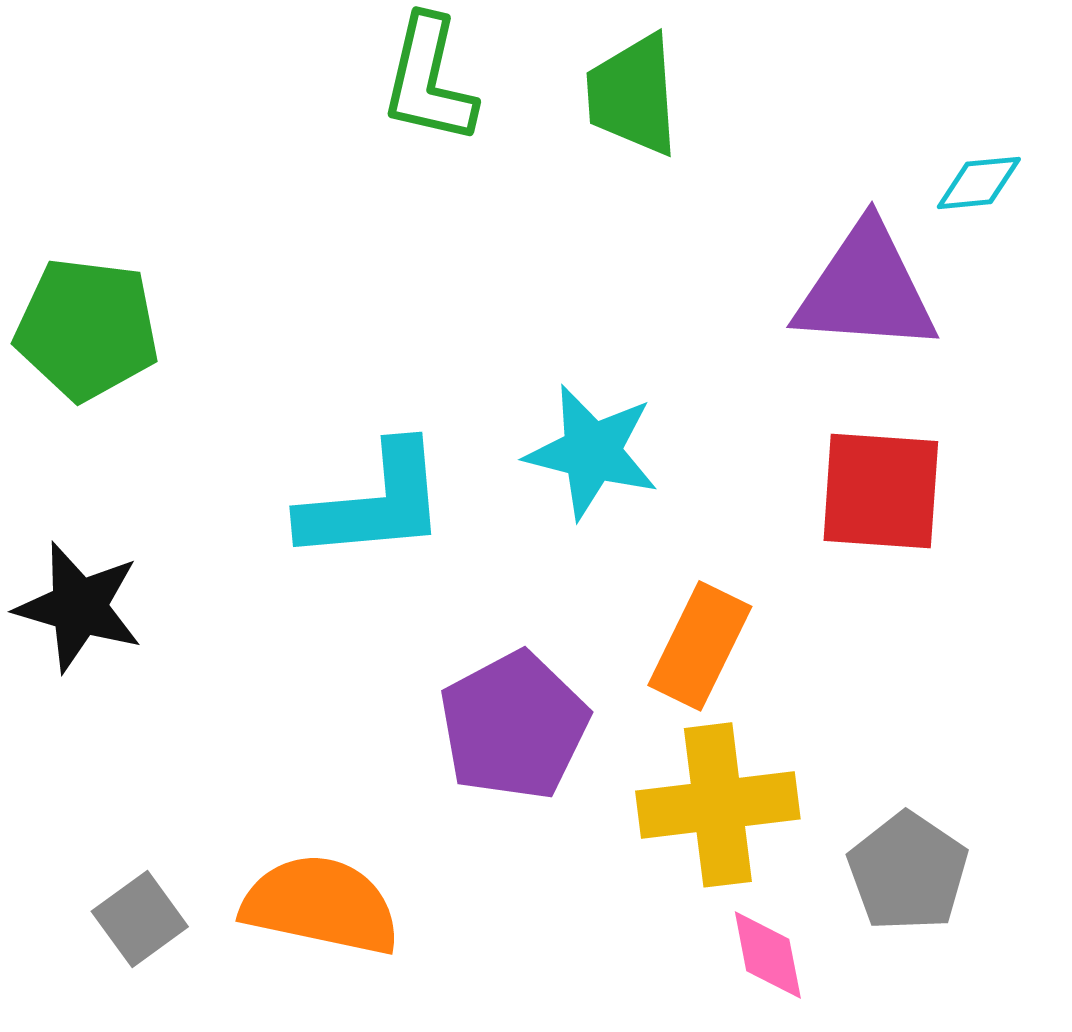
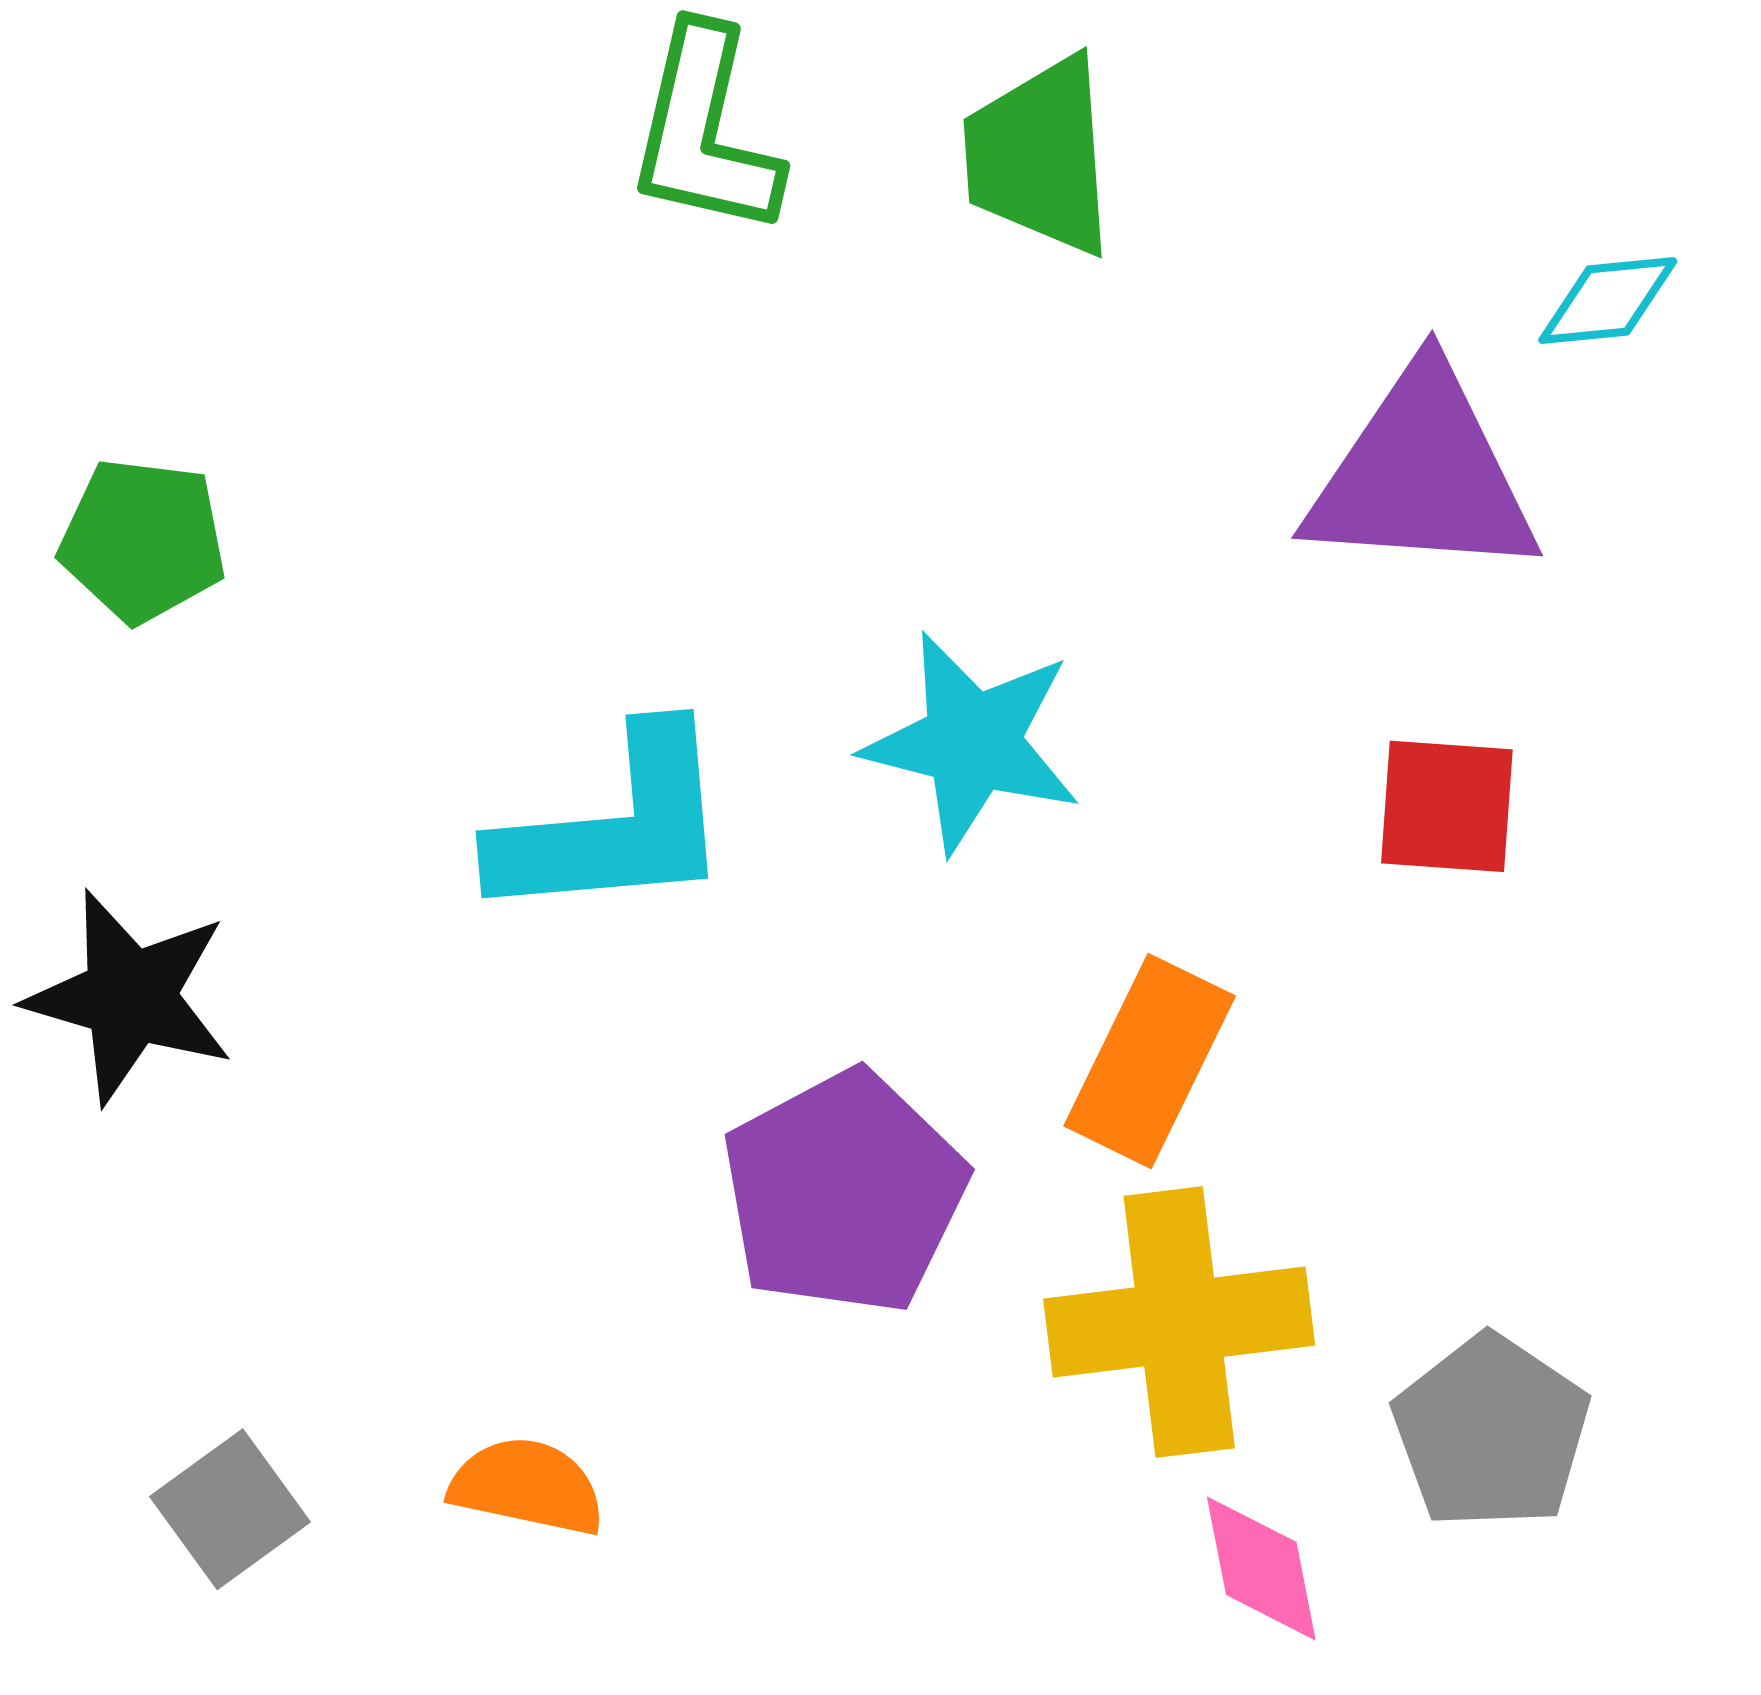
green pentagon: (87, 329) -> (143, 540), size x0.7
red square: (881, 491) -> (1447, 806), size x0.7
orange semicircle: (321, 905) -> (527, 1486), size x0.6

